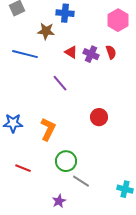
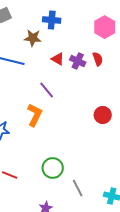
red circle: (99, 117) -> (103, 115), moved
orange L-shape: (48, 129) -> (35, 115), moved
gray line: (81, 181) -> (78, 188), moved, turned 30

